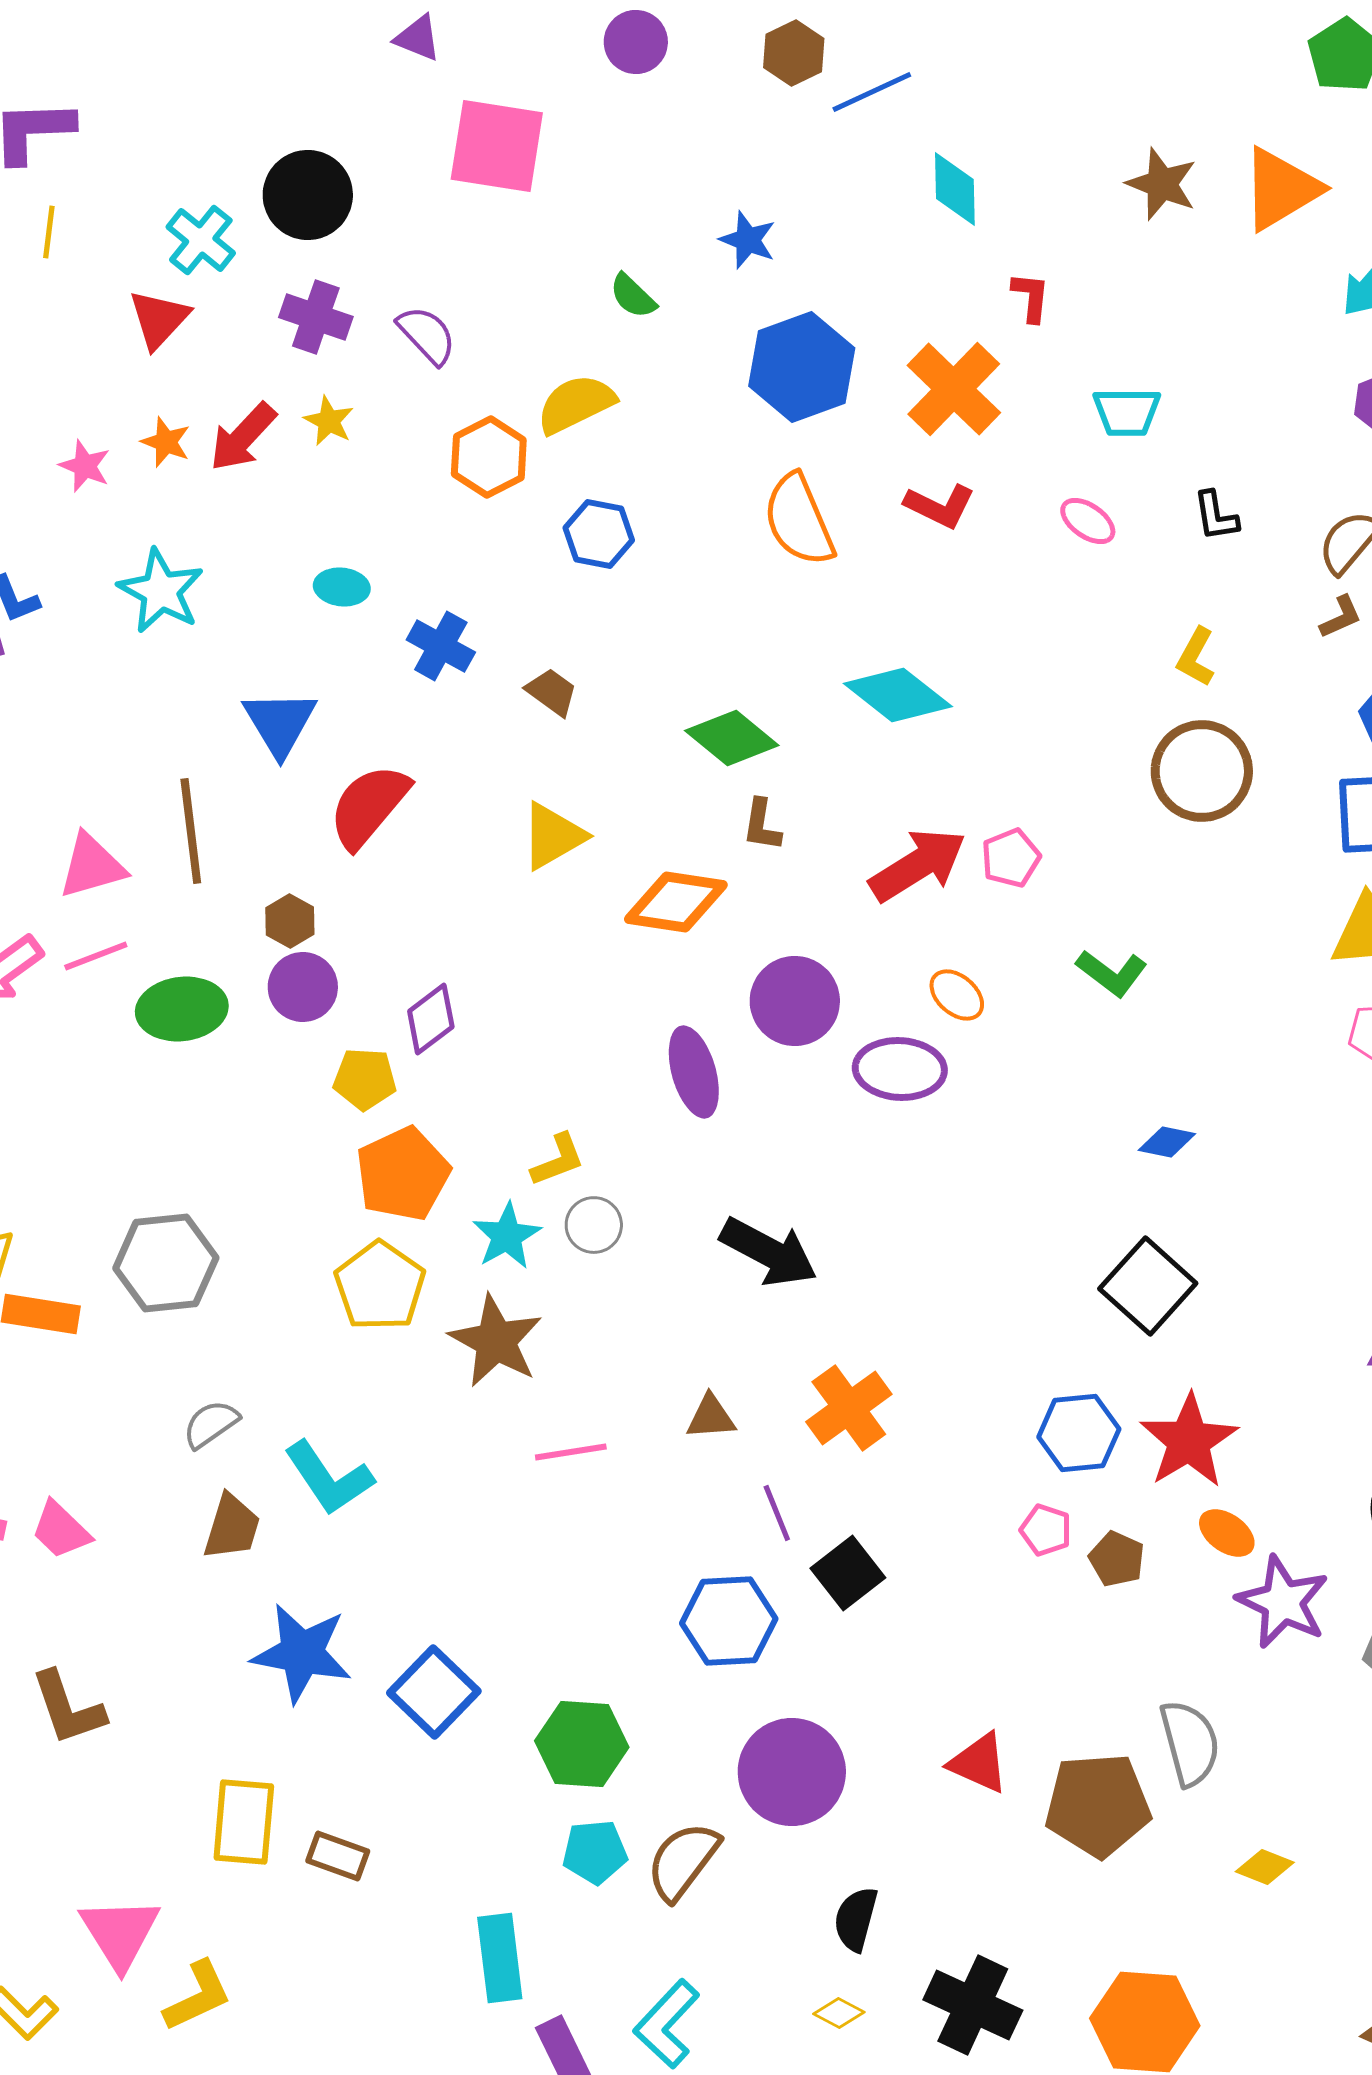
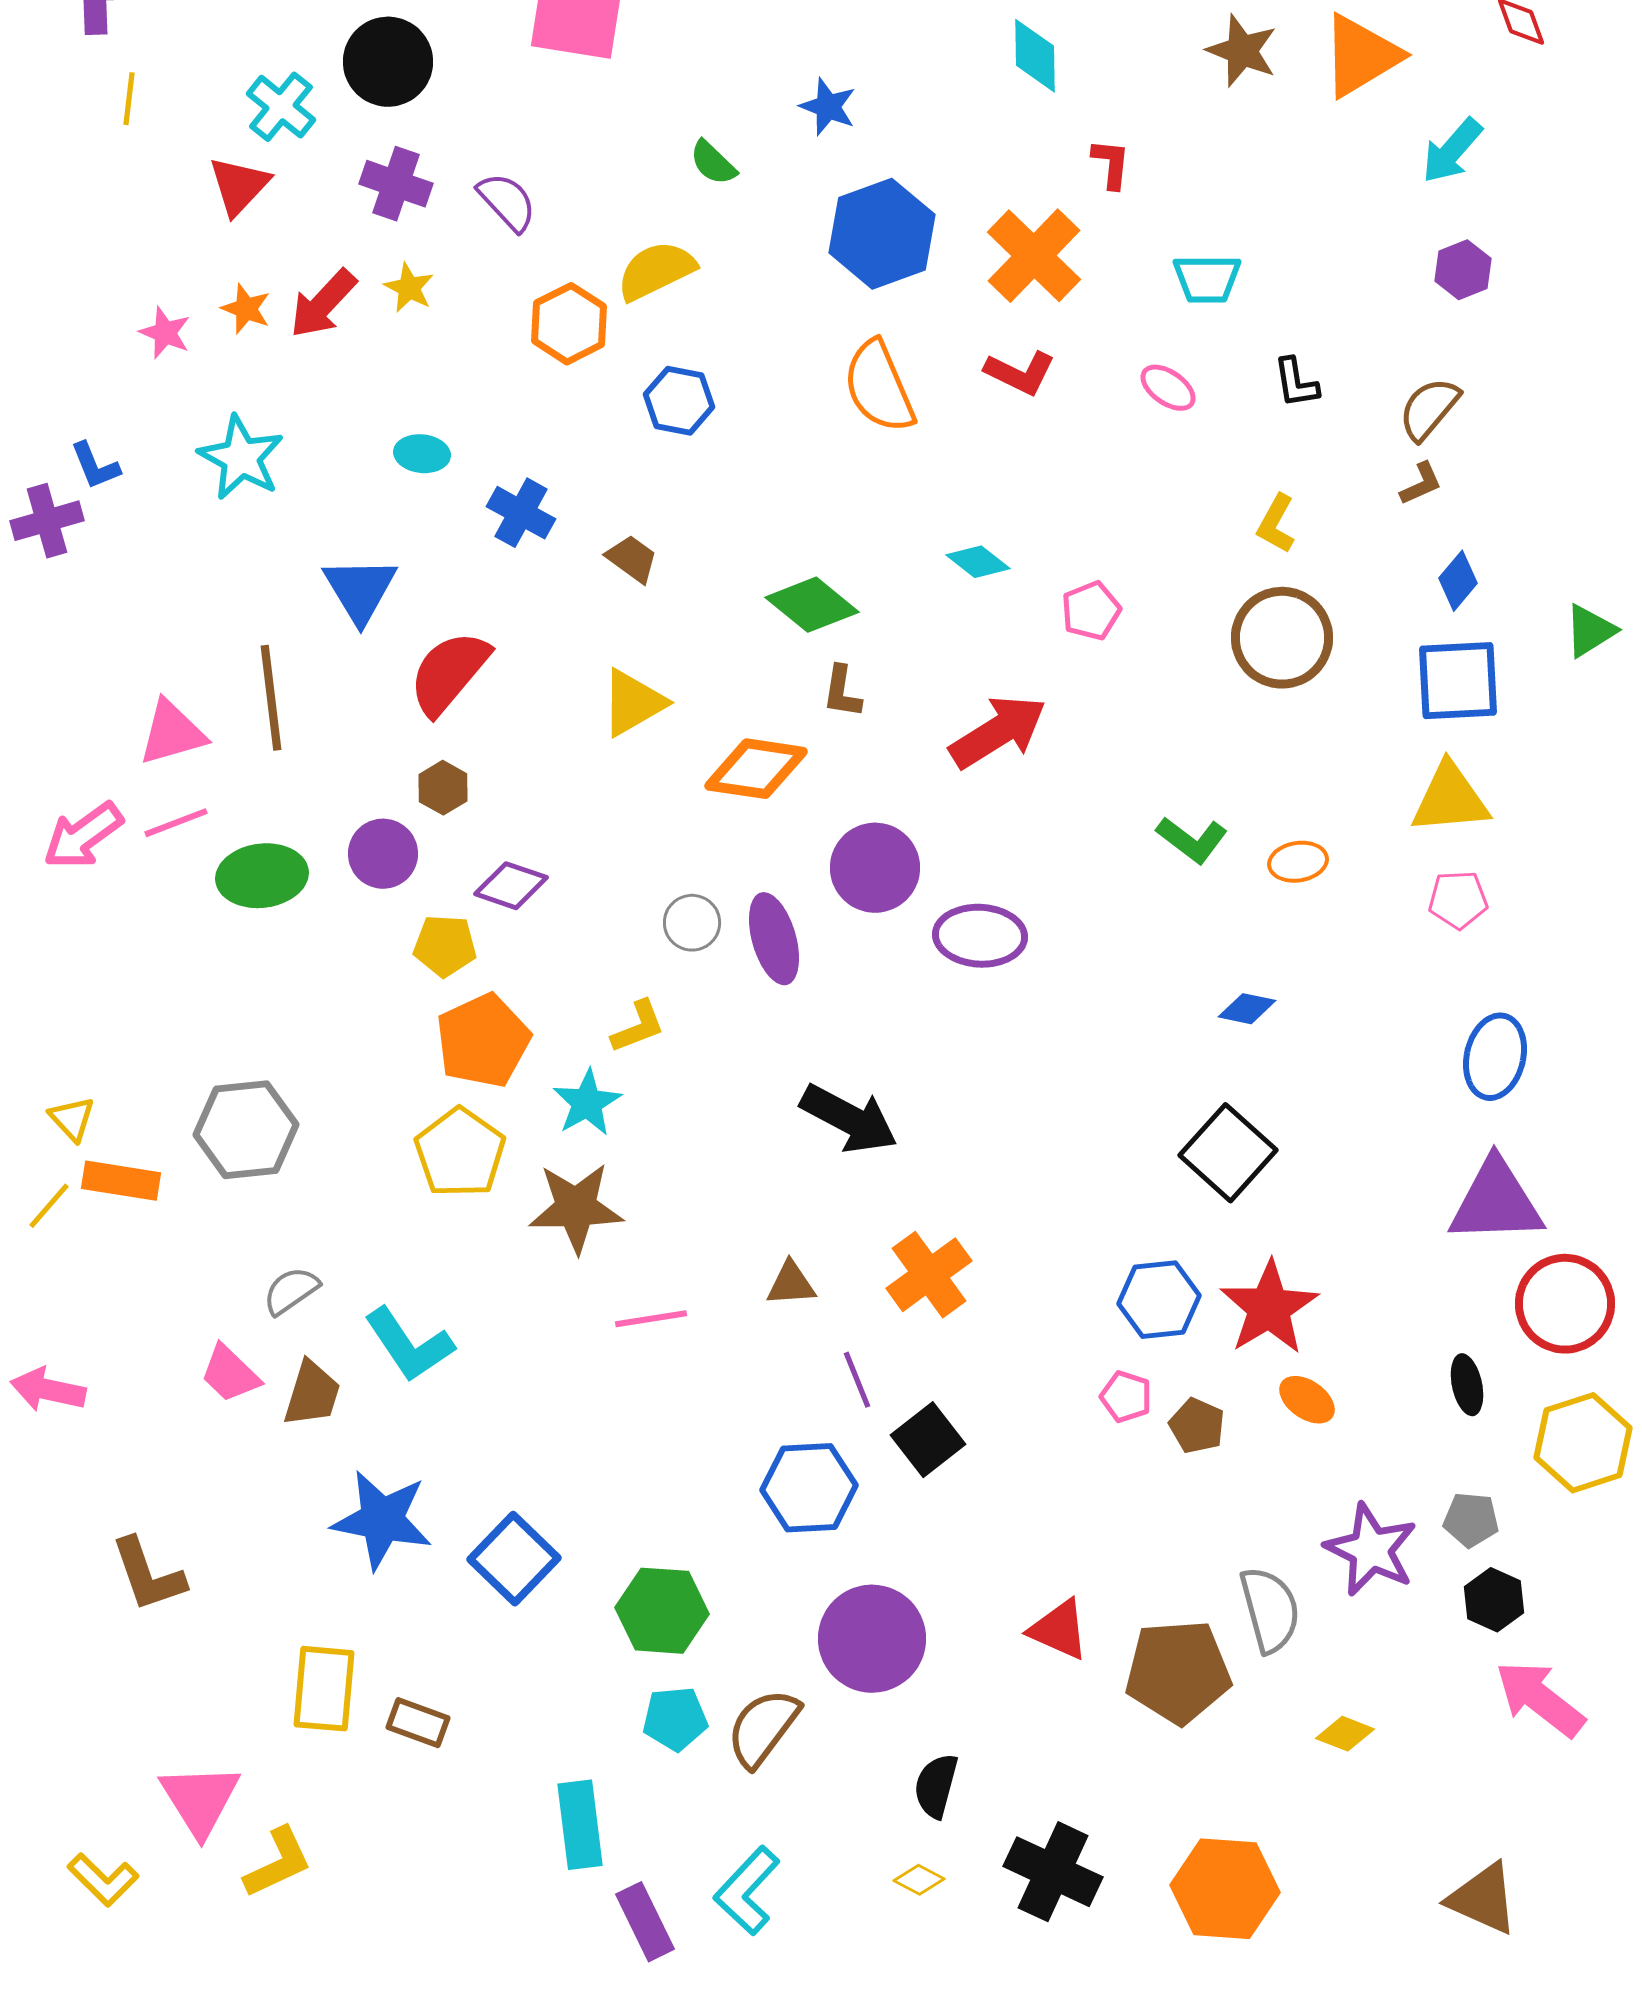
cyan diamond: (898, 695) -> (978, 562), size x0.6
pink pentagon: (1011, 858) -> (1091, 611), moved
brown hexagon: (290, 921) -> (443, 788), moved
orange ellipse: (957, 995) -> (1298, 862), moved, turned -50
purple diamond: (431, 1019) -> (511, 886), turned 56
gray circle: (594, 1225) -> (692, 923), moved
brown star: (496, 1341) -> (576, 1208), turned -30
pink trapezoid: (61, 1530) -> (230, 1374), moved
purple star: (1283, 1602) -> (1371, 1550), moved

